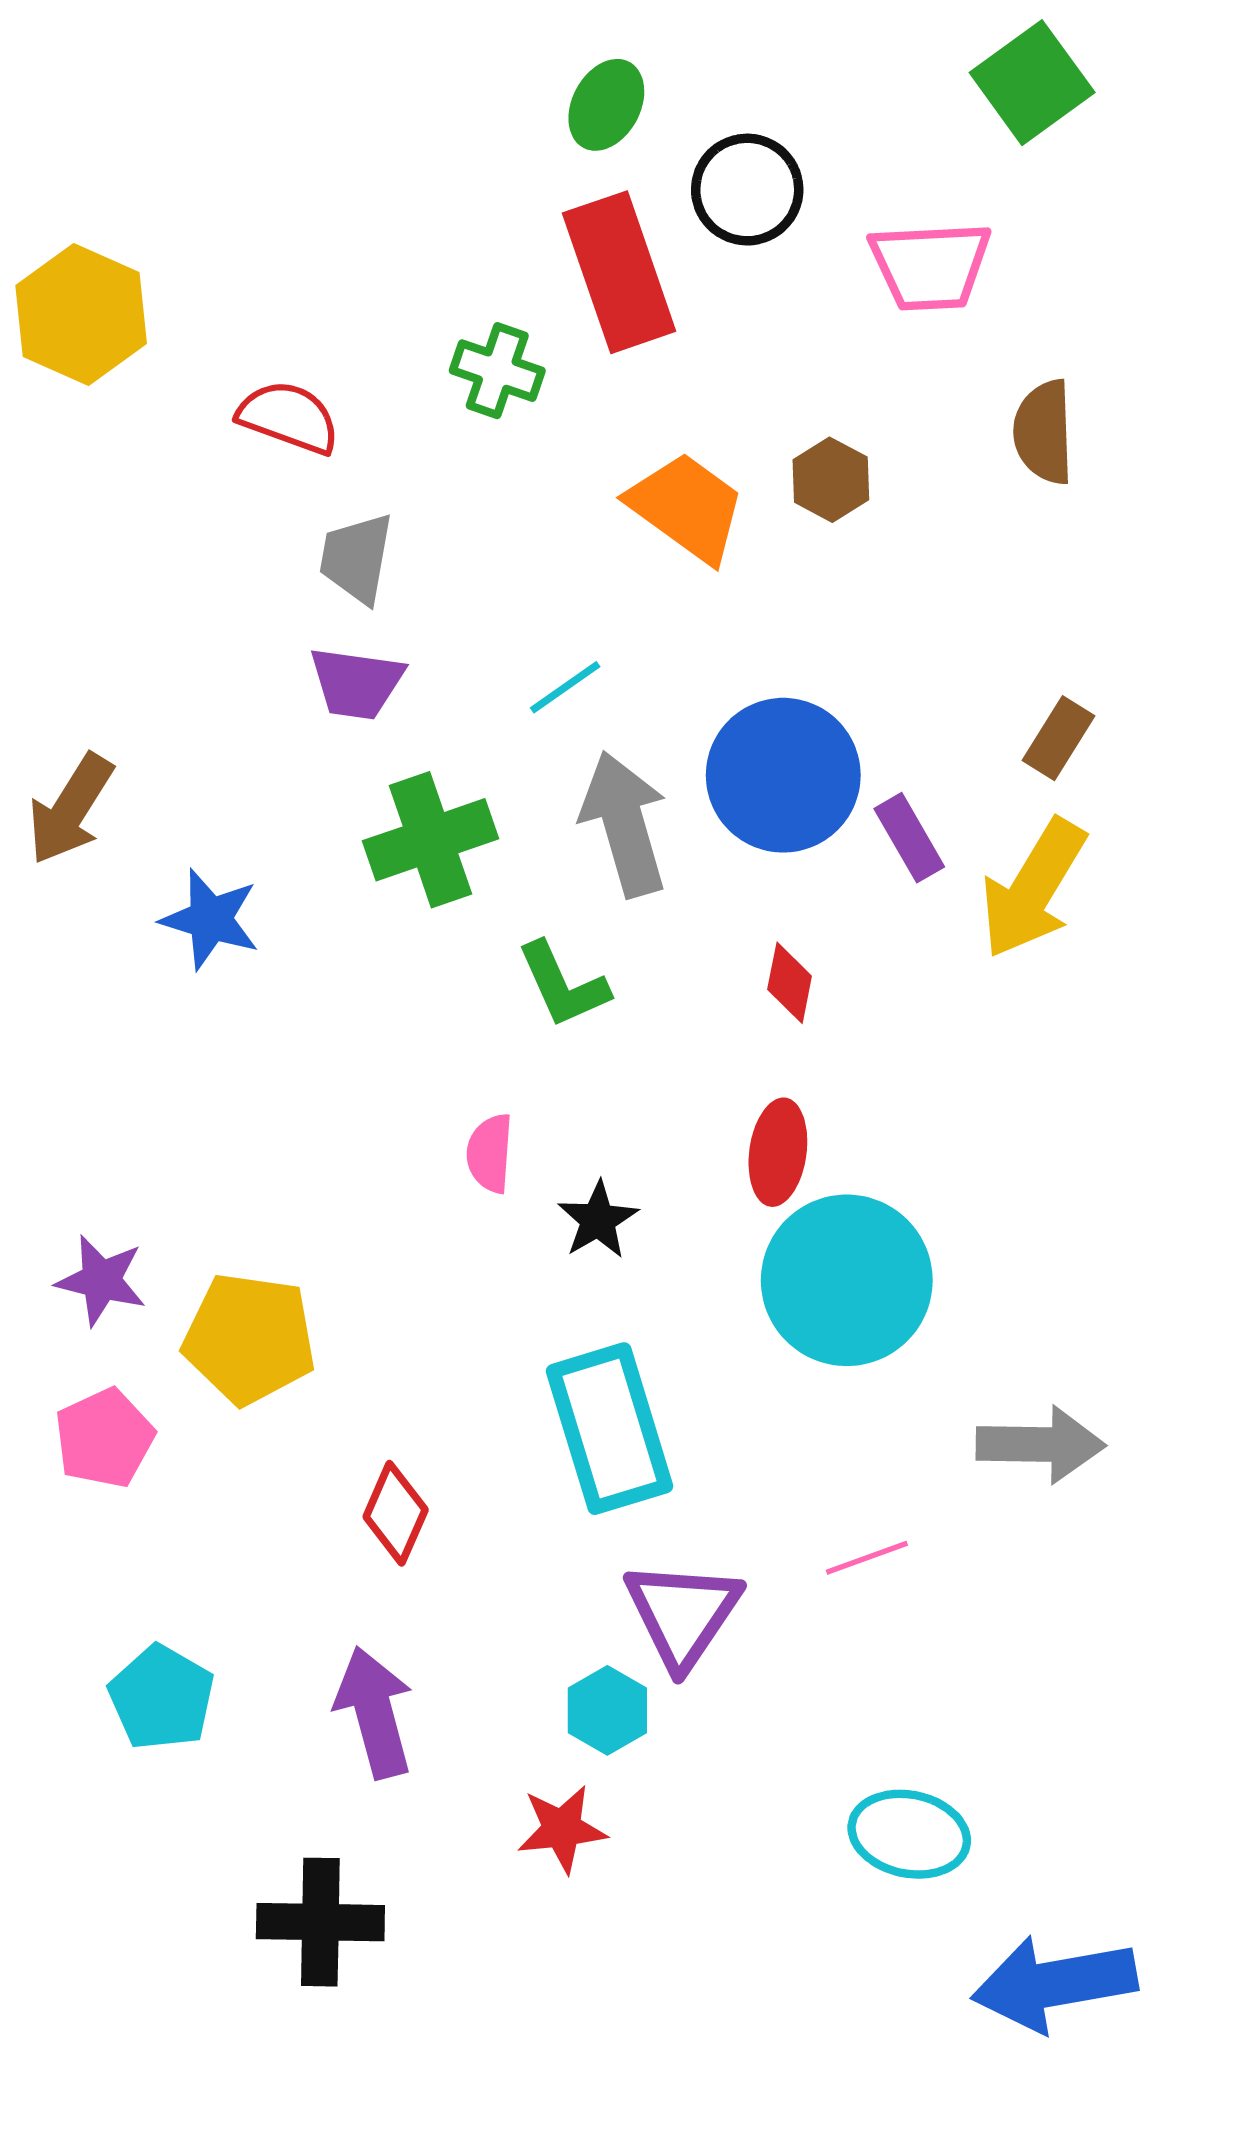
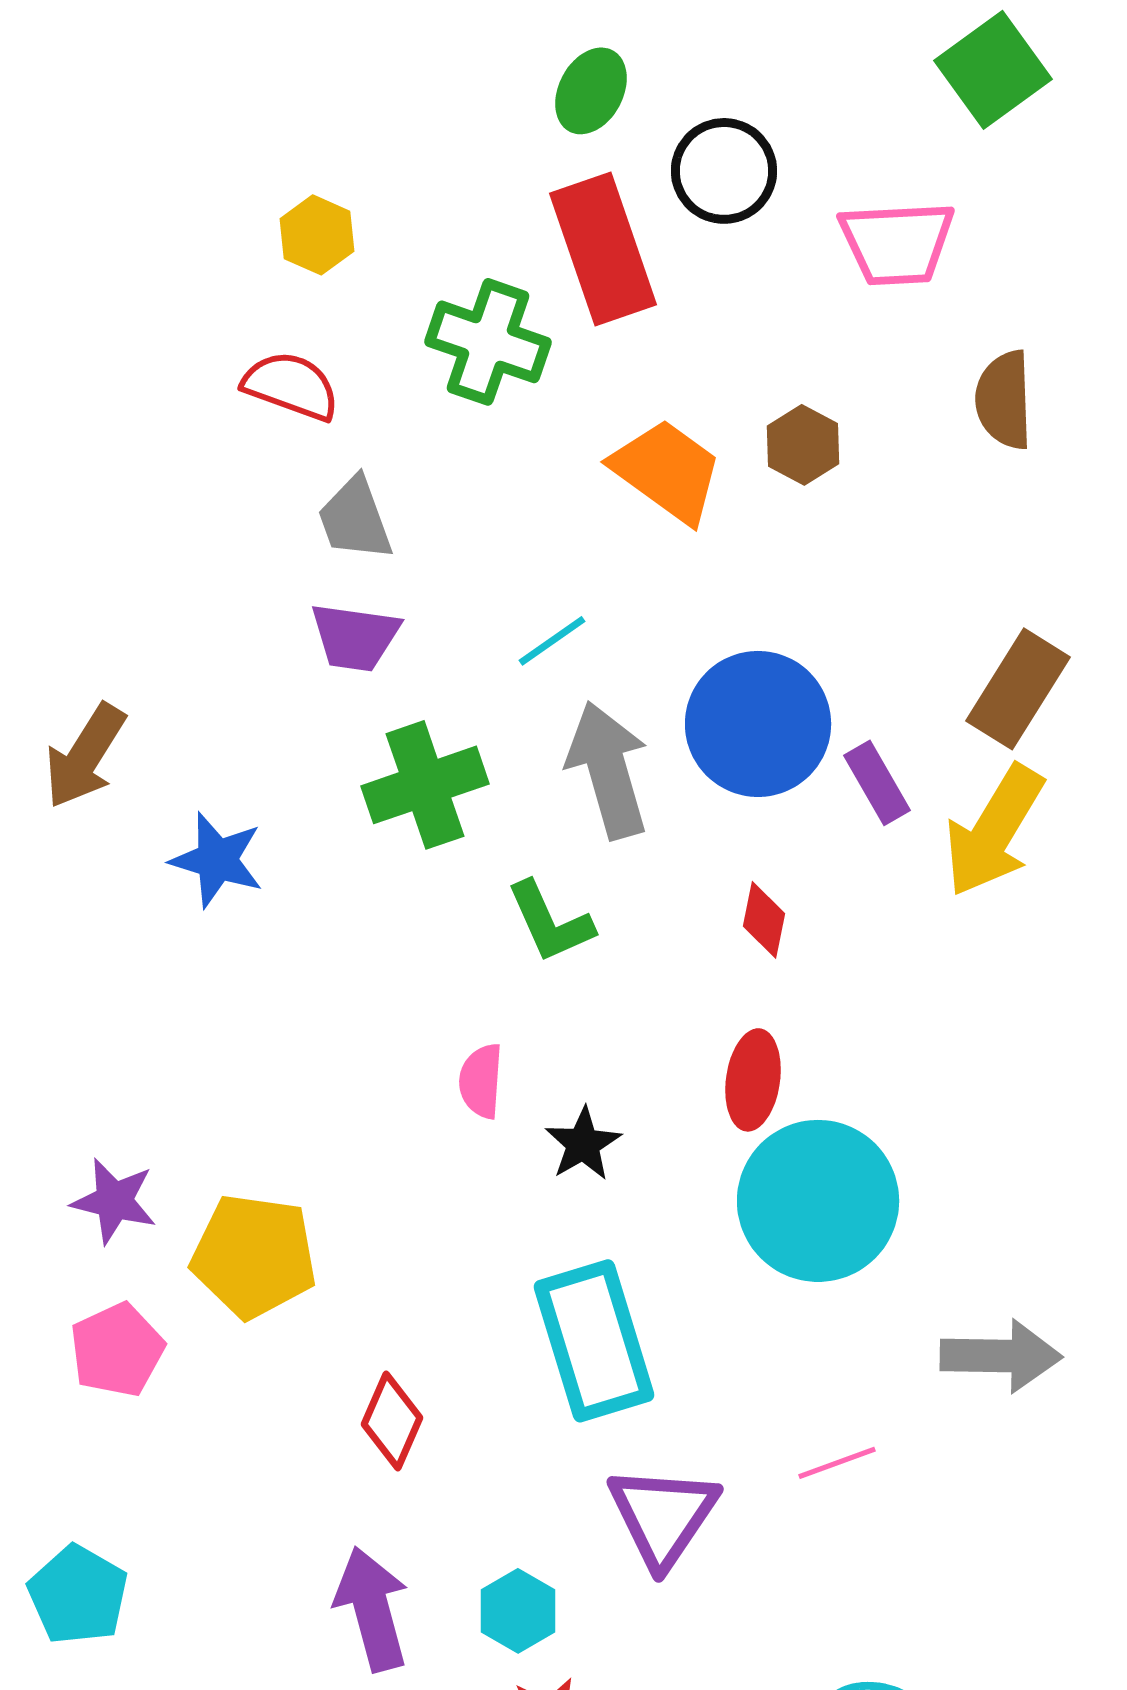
yellow hexagon: (81, 315) -> (317, 235), moved, size x0.6
green cross: (497, 371) -> (488, 342), size x1.4
gray trapezoid: (356, 558) -> (355, 519), turned -30
brown rectangle: (1059, 738) -> (1018, 689), size x1.5
cyan pentagon: (162, 1698) -> (78, 1595), moved
cyan hexagon: (607, 1710) -> (518, 1611), moved

